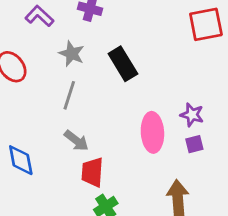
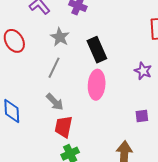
purple star: (192, 115) -> (143, 71), moved
pink ellipse: (152, 132) -> (97, 85), moved

